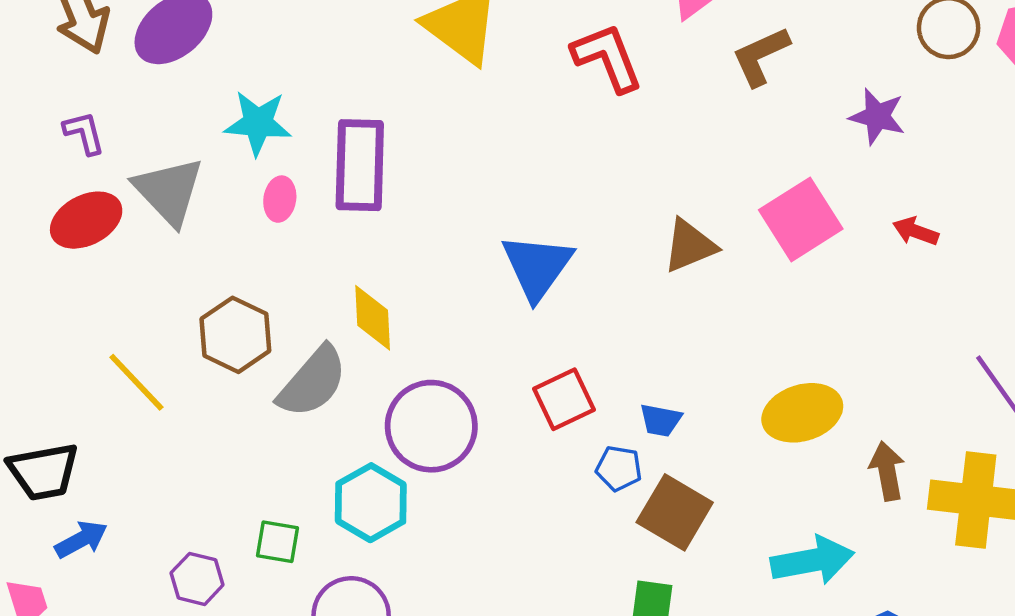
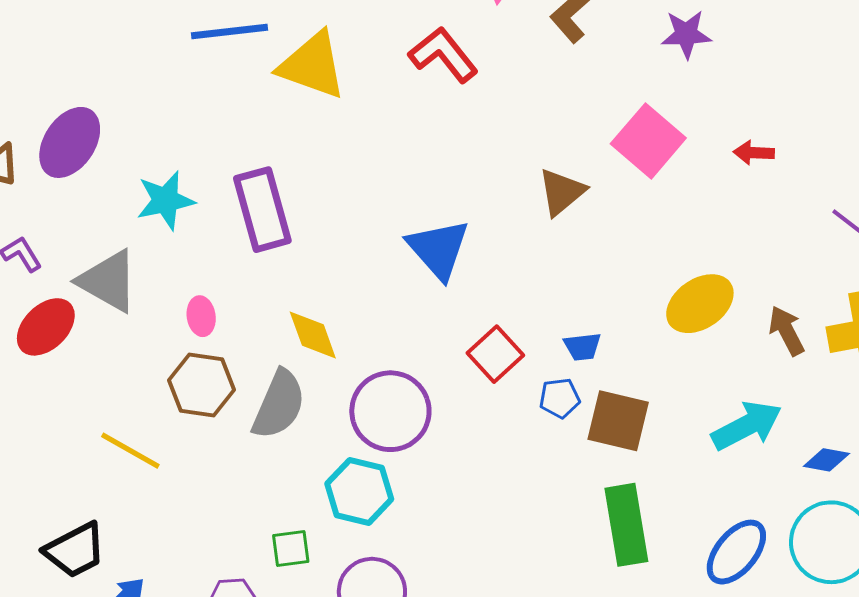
pink ellipse: (280, 199) -> (201, 316), moved
red arrow: (916, 231) -> (754, 153), moved

